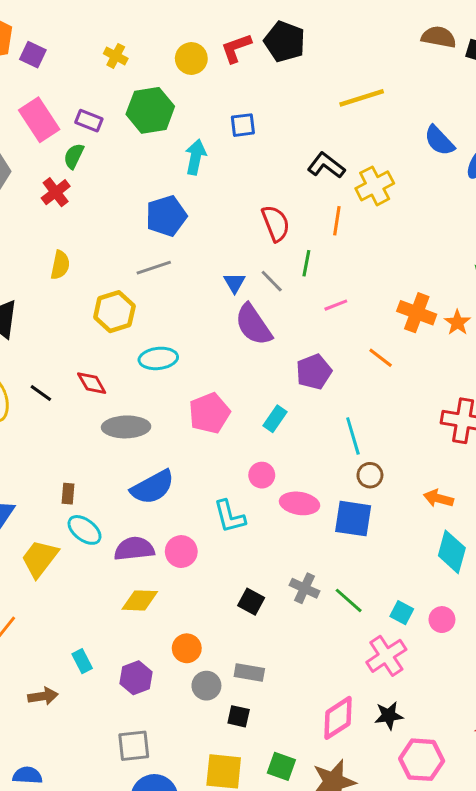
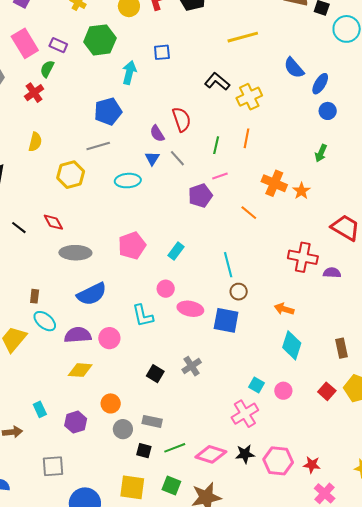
orange line: (337, 221) -> (246, 138), moved
green line: (306, 263) -> (216, 145), moved
purple semicircle: (253, 325) -> (157, 134), moved, size x0.6
cyan ellipse: (158, 358) -> (128, 181), moved
purple pentagon: (314, 372) -> (200, 196), moved
gray cross: (305, 588) -> (192, 366), turned 30
green line: (349, 600) -> (175, 448), moved, turned -65
pink diamond: (338, 718) -> (211, 454), turned 48
gray square: (134, 746) -> (53, 466), moved
pink hexagon: (422, 760) -> (278, 461), moved

